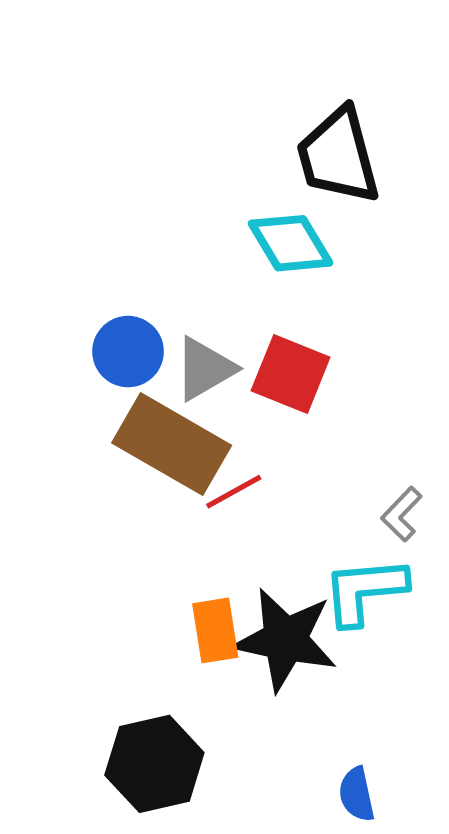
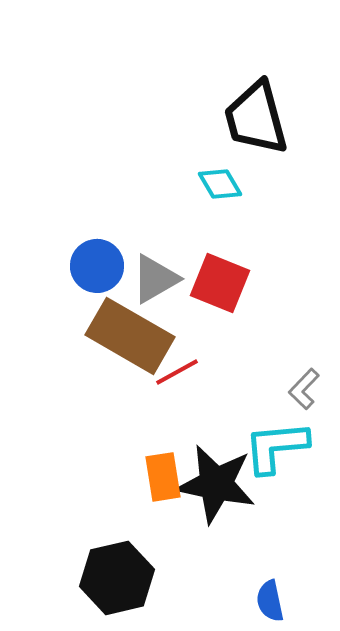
cyan diamond: (291, 243) -> (220, 184), size x0.7

